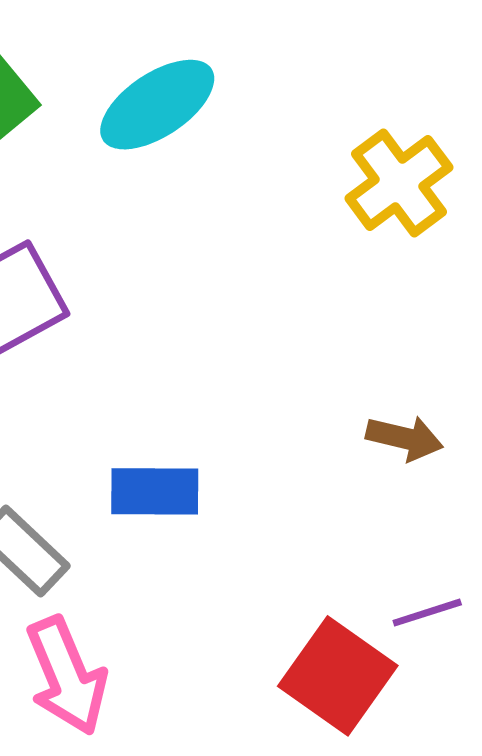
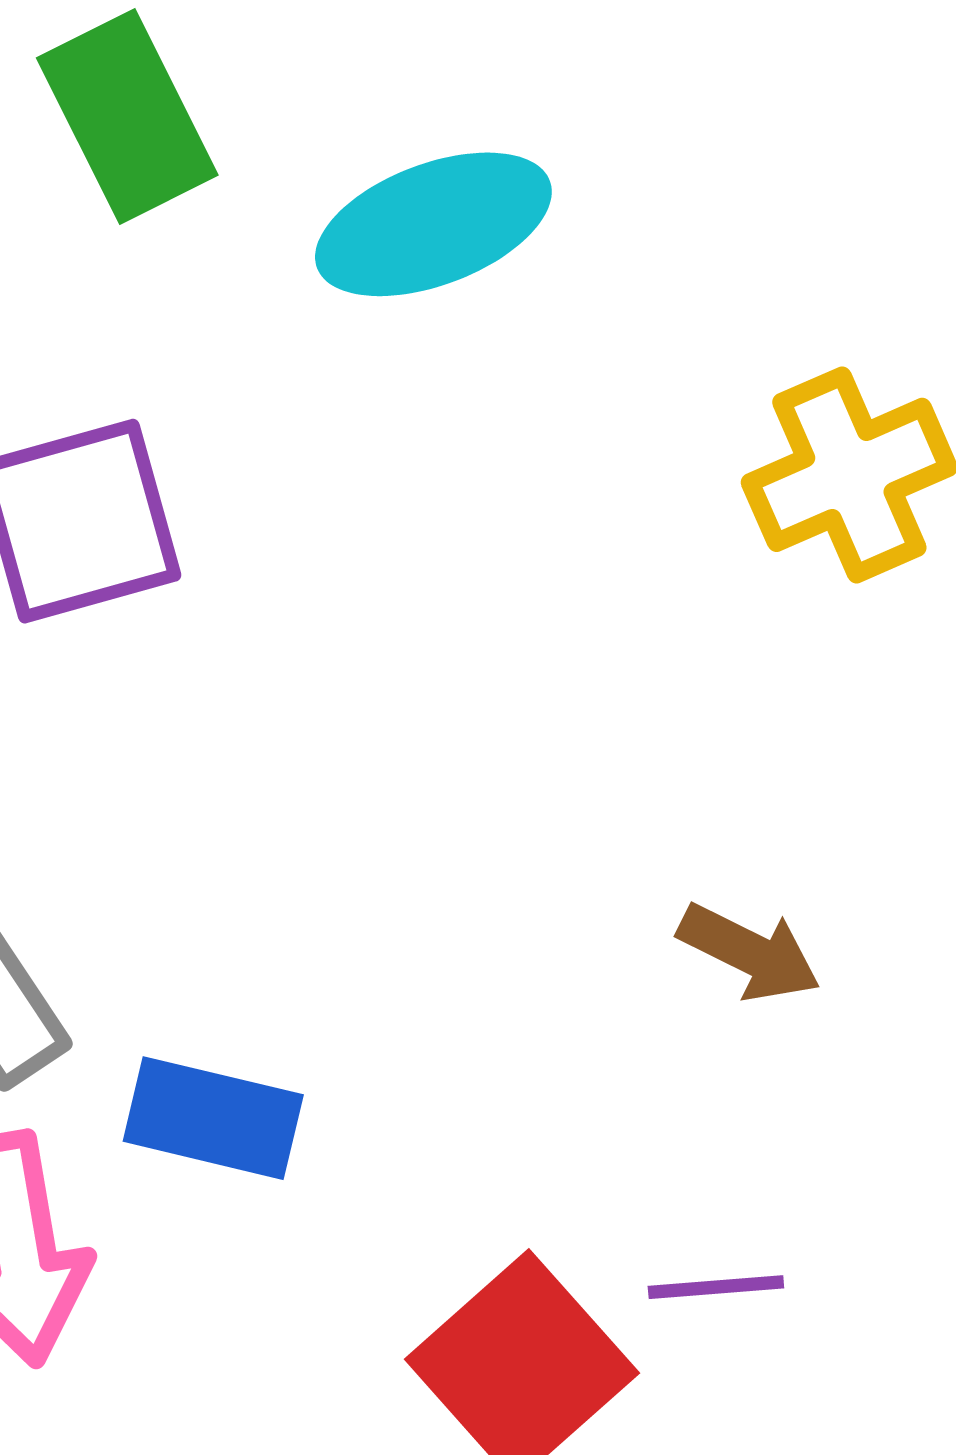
blue rectangle: (155, 491) -> (213, 1118), moved

